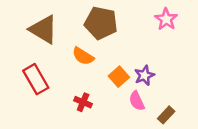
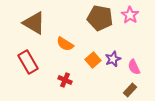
brown pentagon: (101, 23) -> (100, 18), moved
pink semicircle: (137, 101) -> (134, 67), moved

